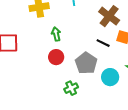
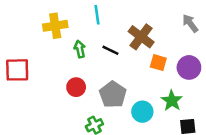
green arrow: (56, 34) -> (80, 49), moved
black line: (103, 43) -> (110, 50), moved

